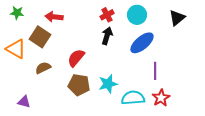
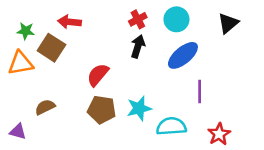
green star: (17, 13) -> (26, 31), moved
orange triangle: (16, 49) -> (20, 63), turned -40
brown semicircle: (43, 68) -> (45, 107), moved
red star: (161, 98) -> (219, 134), moved
purple triangle: (24, 102) -> (18, 132), moved

